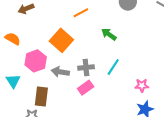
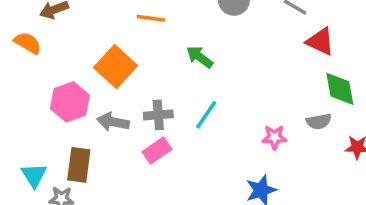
orange line: (81, 13) -> (151, 18), turned 35
orange semicircle: (13, 39) -> (28, 43), moved
cyan triangle: (13, 81) -> (34, 175), moved
pink star: (142, 85) -> (274, 137), moved

